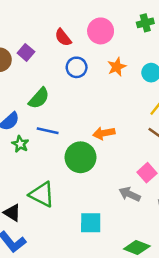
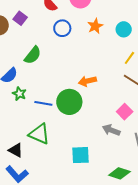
blue line: (48, 131) -> (43, 103), moved

